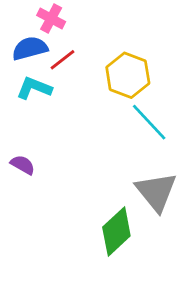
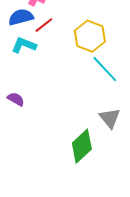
gray triangle: (156, 192) -> (110, 118), size x0.7

